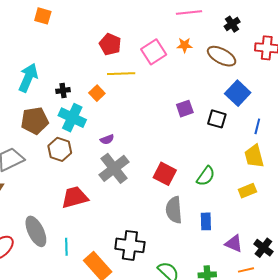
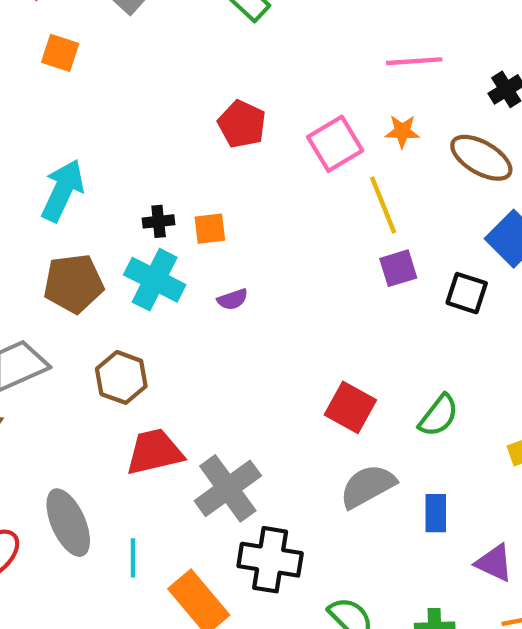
orange square: (43, 16) -> (60, 53), moved
yellow line: (121, 74) -> (383, 205), moved, turned 68
black cross: (63, 90) -> (159, 221), moved
orange square: (97, 93) -> (210, 229), turned 35
purple semicircle: (107, 139) -> (233, 299), moved
brown hexagon: (60, 149) -> (121, 377), moved
gray cross: (114, 168) -> (228, 488), moved
gray semicircle: (174, 210) -> (368, 486), turned 64

